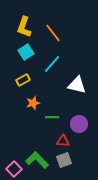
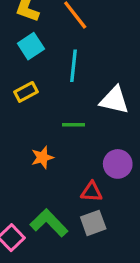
cyan line: (52, 64) -> (74, 66), turned -36
orange star: (33, 103) -> (42, 157), moved
green line: (52, 117) -> (74, 125), moved

